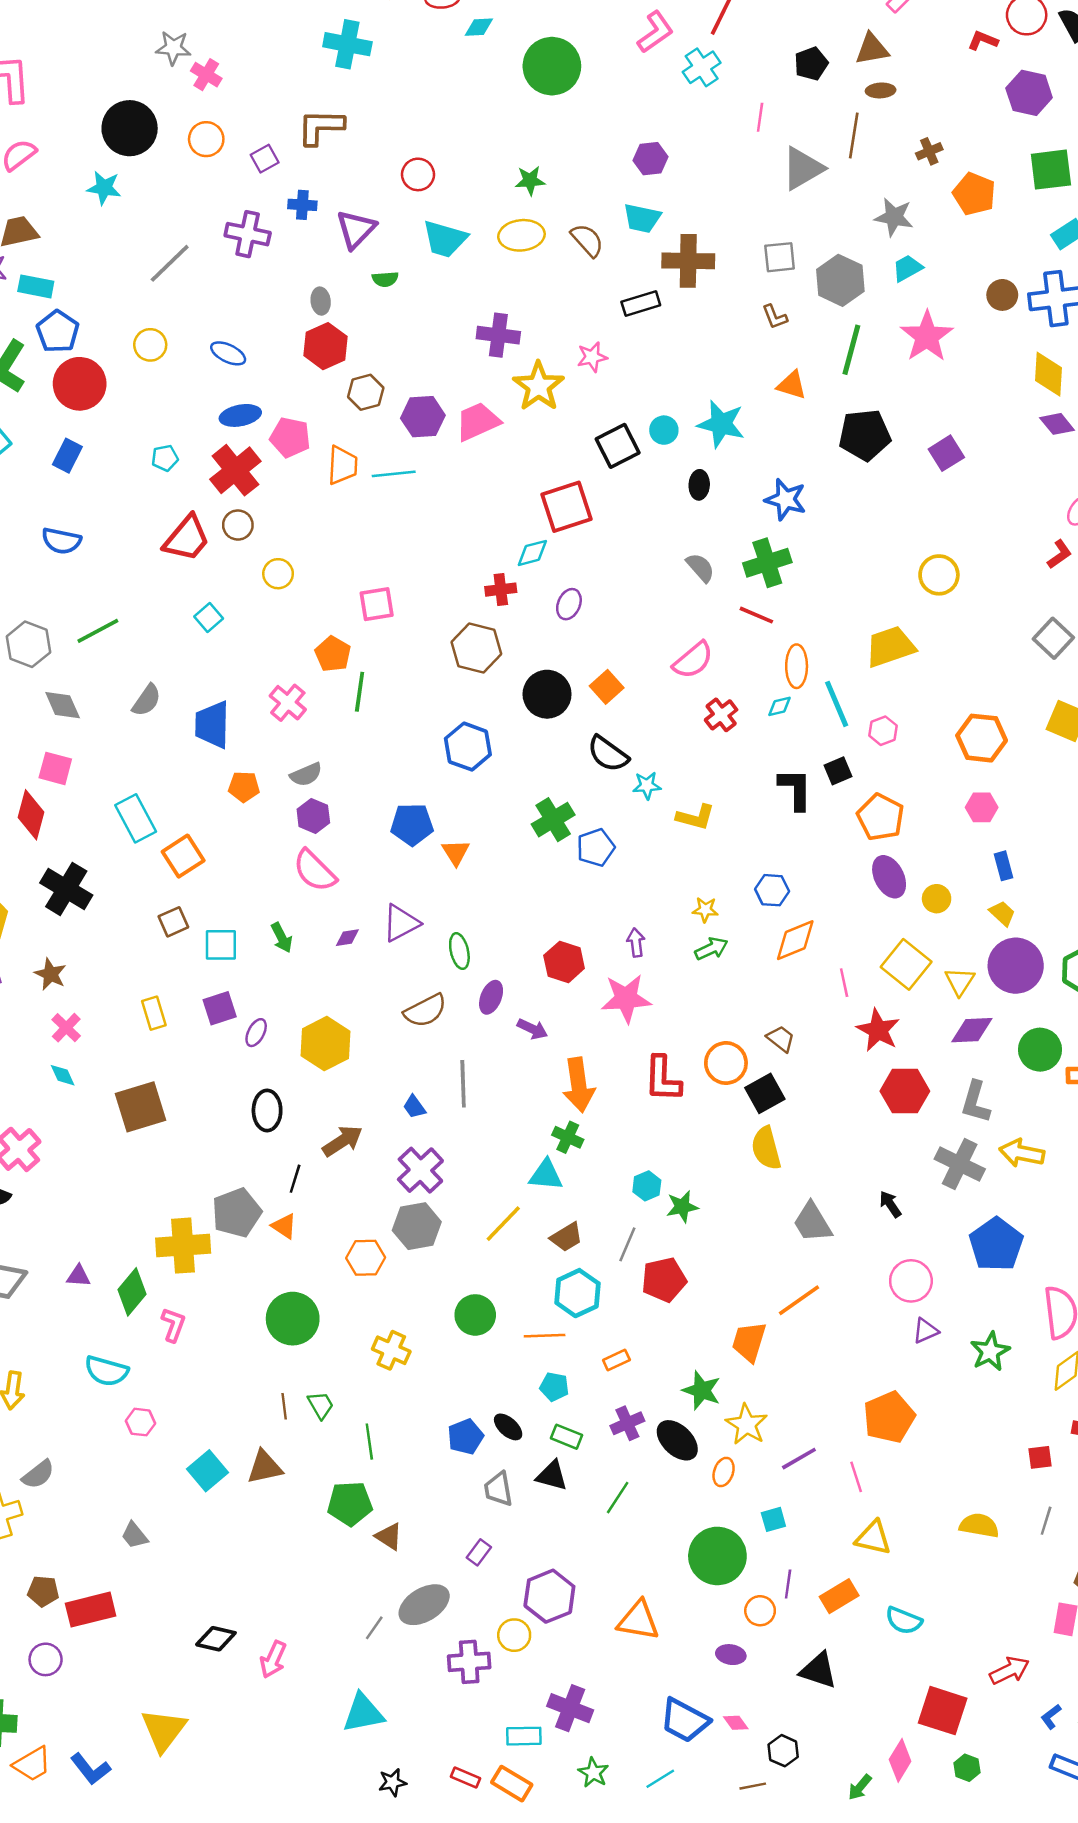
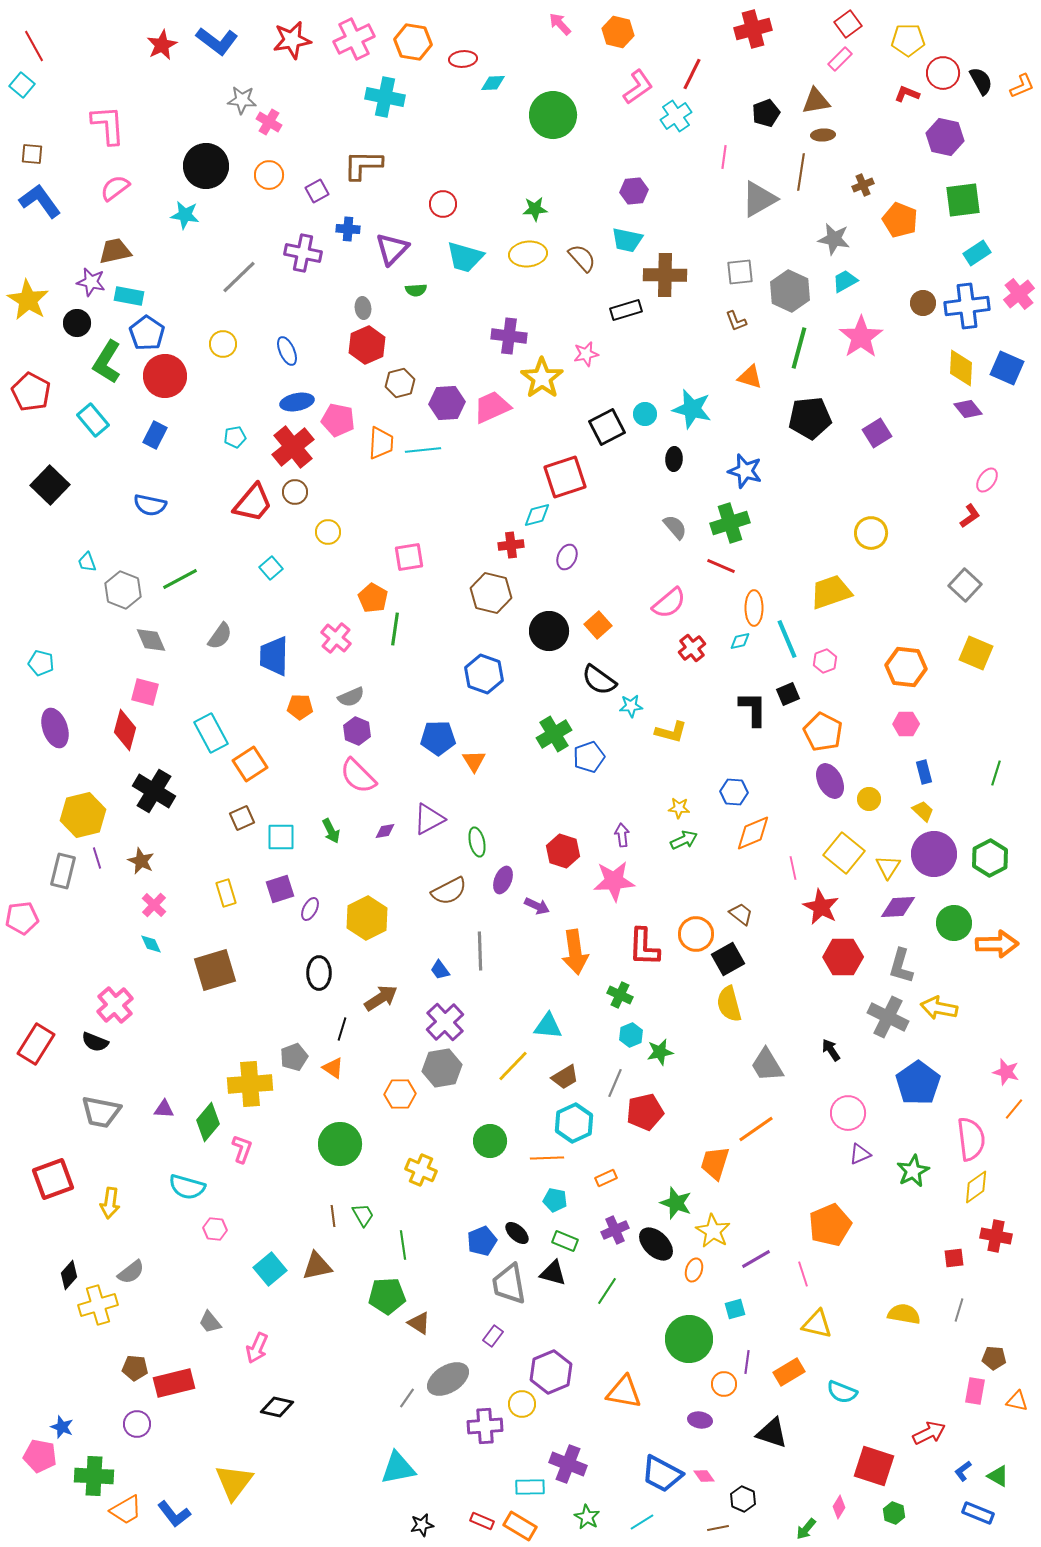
blue ellipse: (228, 353) -> (287, 351), turned 40
green cross: (568, 1137) -> (620, 995), moved
gray pentagon: (237, 1213) -> (294, 1057), size x0.7
gray trapezoid: (498, 1489) -> (509, 1284), size x1.4
pink arrow: (273, 1659) -> (257, 1348), moved
pink diamond: (900, 1760) -> (839, 1507), size x0.7

